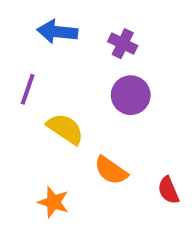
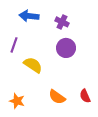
orange semicircle: (111, 170) -> (57, 97), moved
orange star: (53, 202) -> (17, 101), moved

